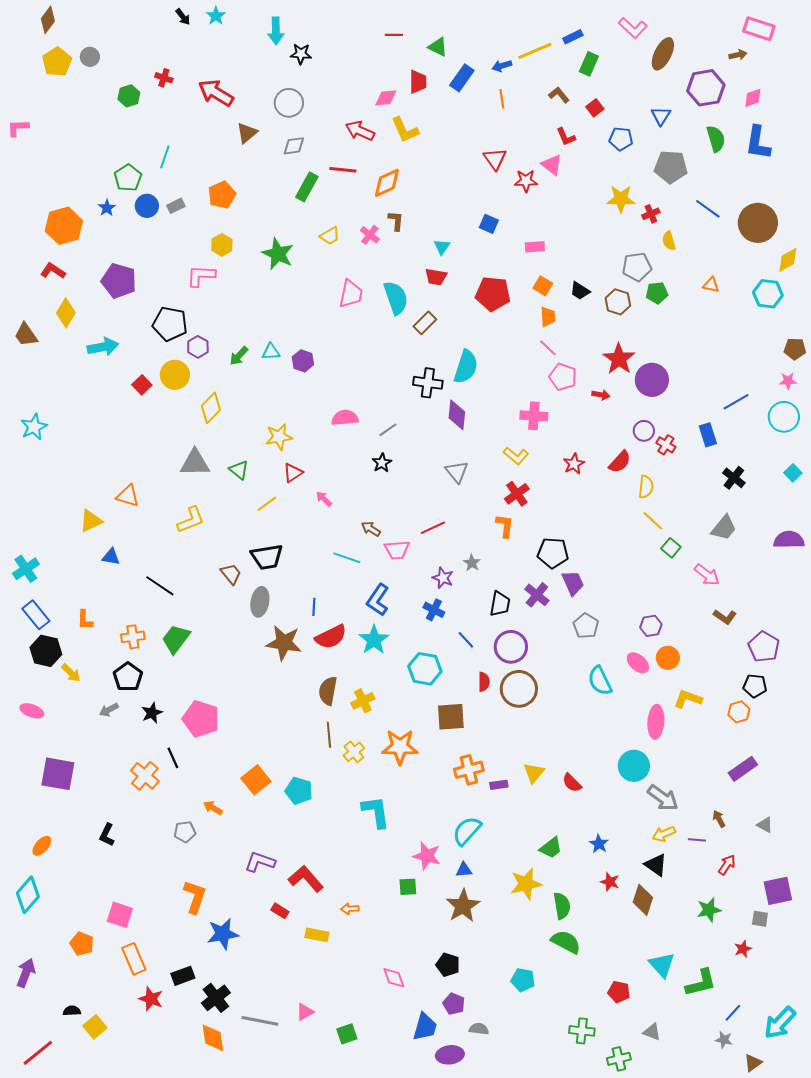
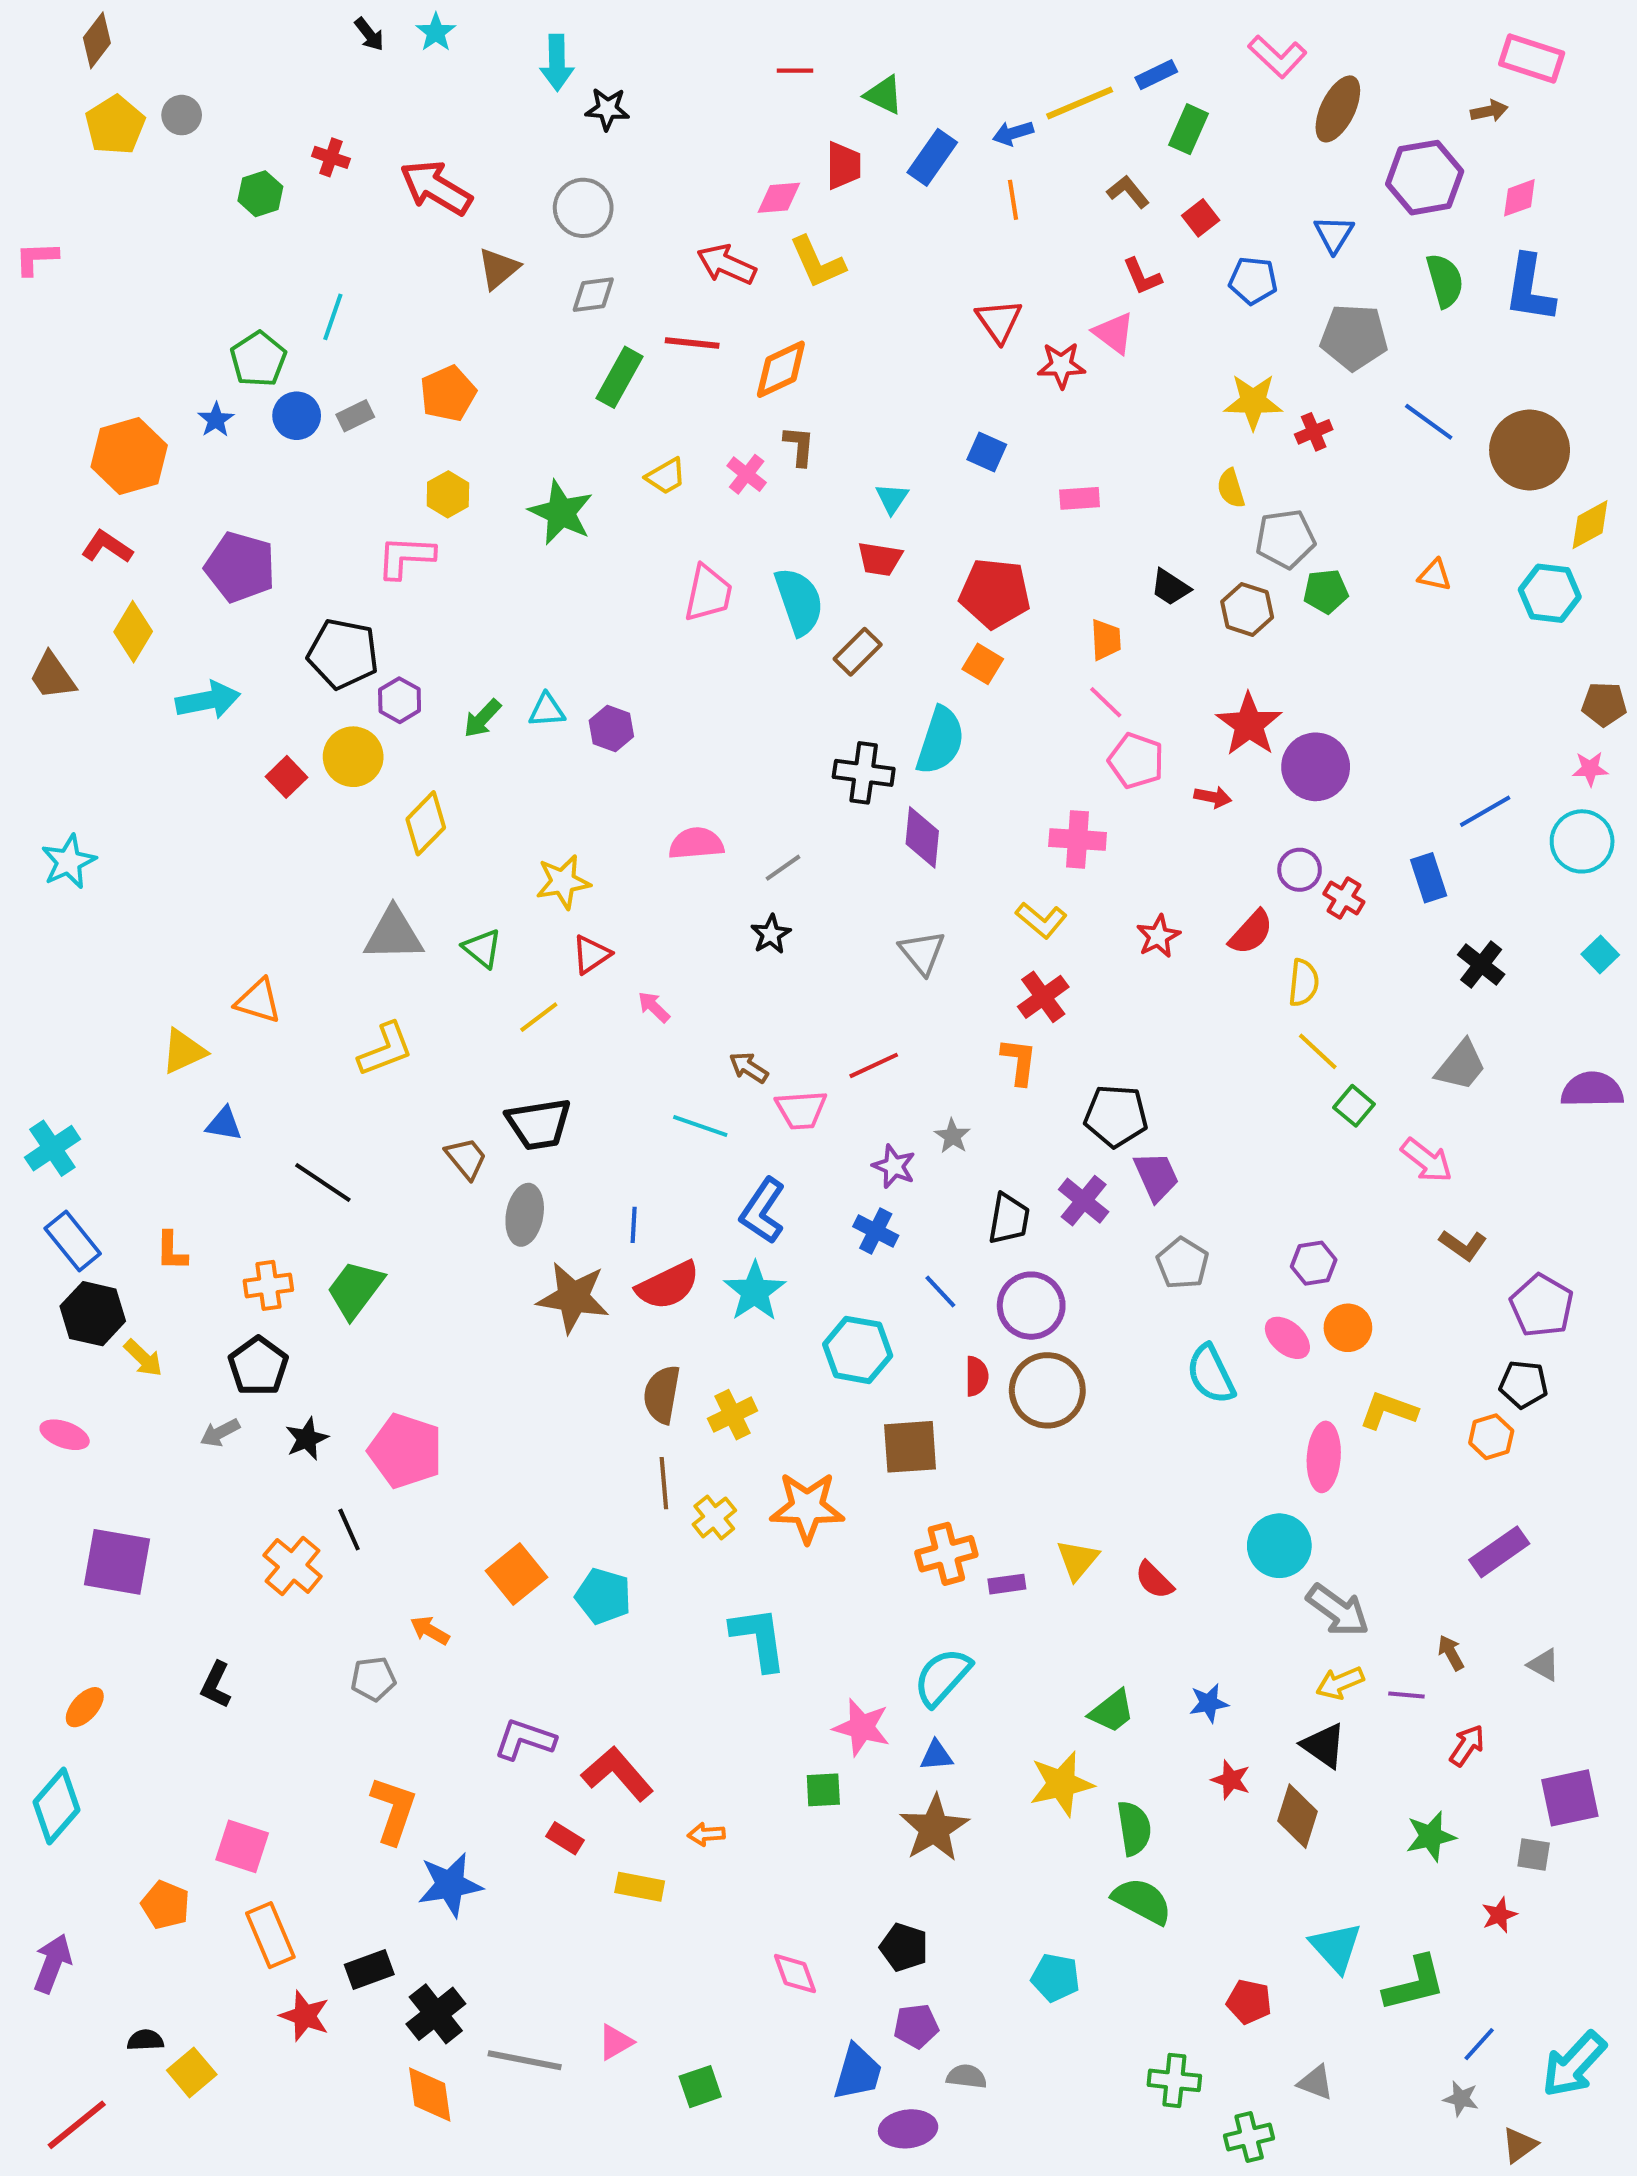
yellow semicircle: (669, 241) -> (1231, 488), moved
orange square: (543, 286) -> (983, 664), moved
blue star: (599, 844) -> (1209, 1703), turned 30
purple pentagon: (454, 1004) -> (916, 2026), turned -30

